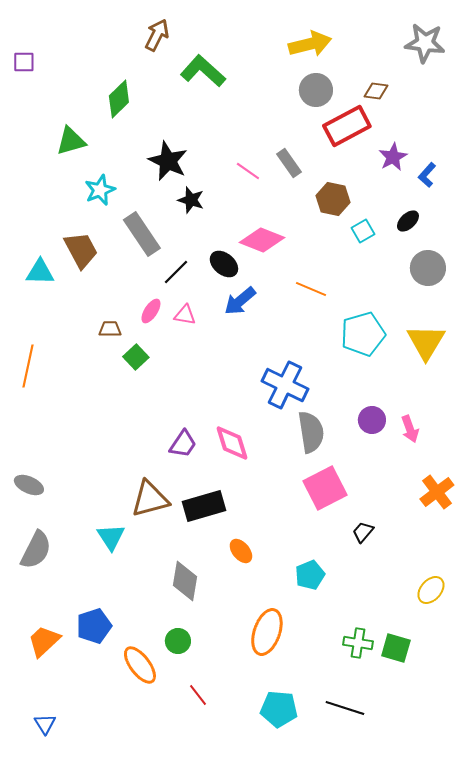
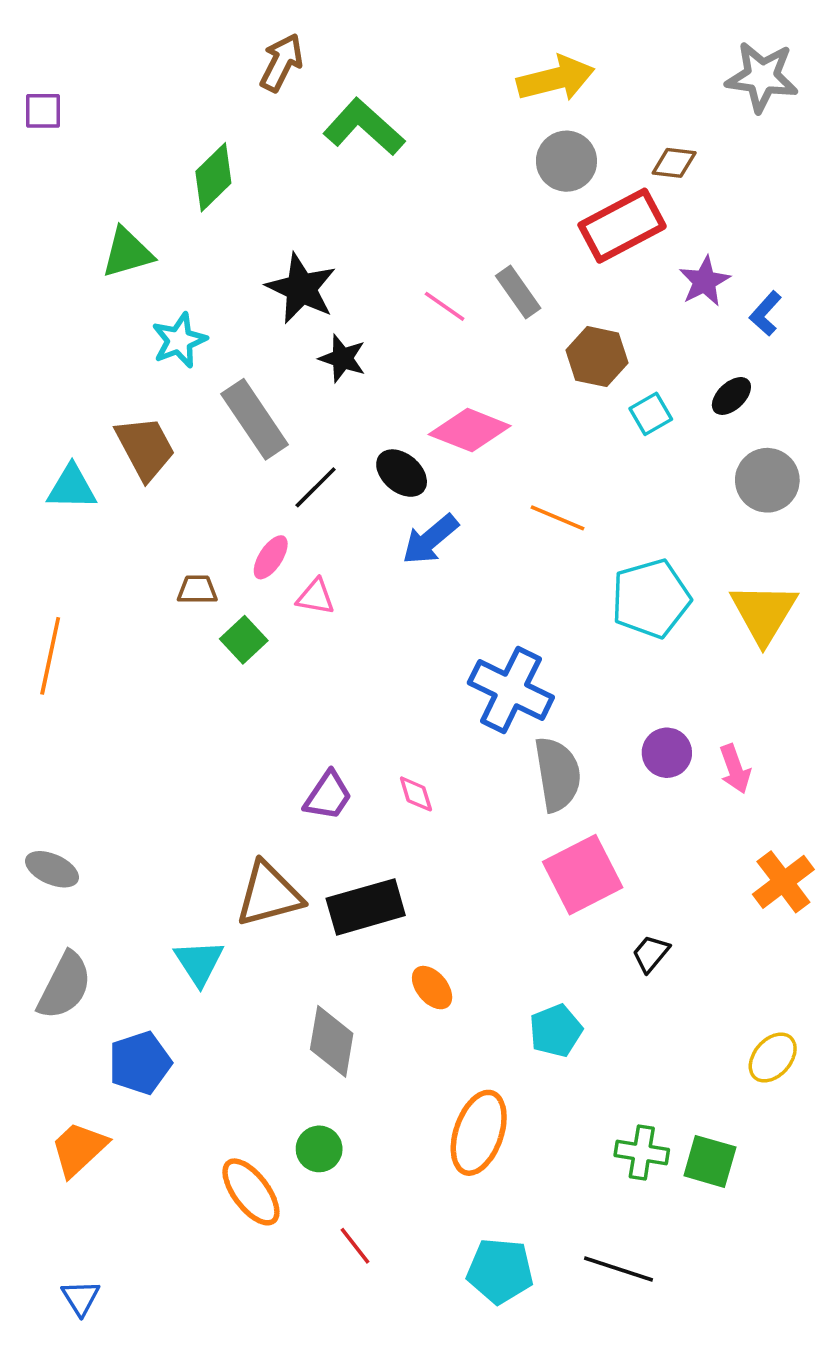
pink triangle: (185, 315) -> (316, 597), moved
pink diamond: (232, 443) -> (416, 794), size x0.6
blue pentagon: (94, 626) -> (140, 1063), moved

